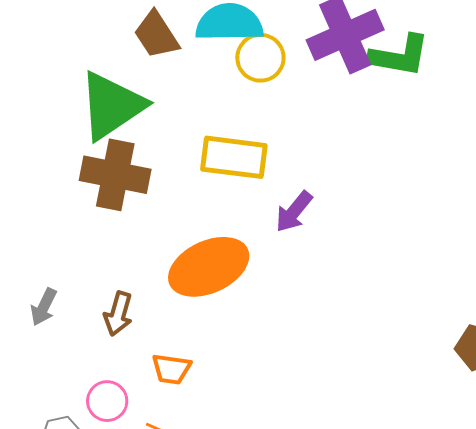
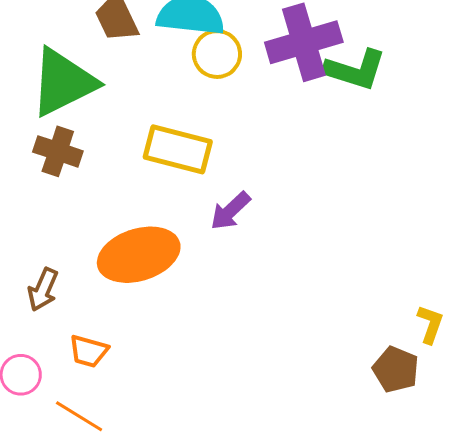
brown cross: (115, 175) -> (58, 151), size x0.7

